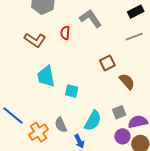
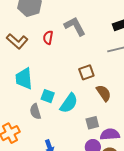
cyan semicircle: (93, 121) -> (69, 103), moved
gray semicircle: (61, 125) -> (35, 111), moved

